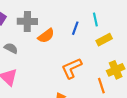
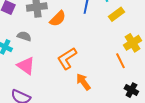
orange L-shape: (72, 68) -> (67, 58), moved

